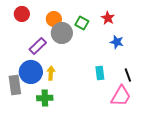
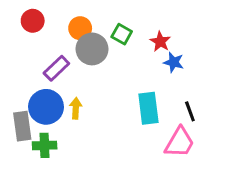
red star: (108, 18) -> (160, 42), moved
cyan rectangle: (100, 73) -> (148, 108), size x1.5
green cross: (45, 98) -> (45, 145), moved

